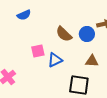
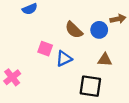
pink square: (38, 51) -> (45, 49), turned 32

